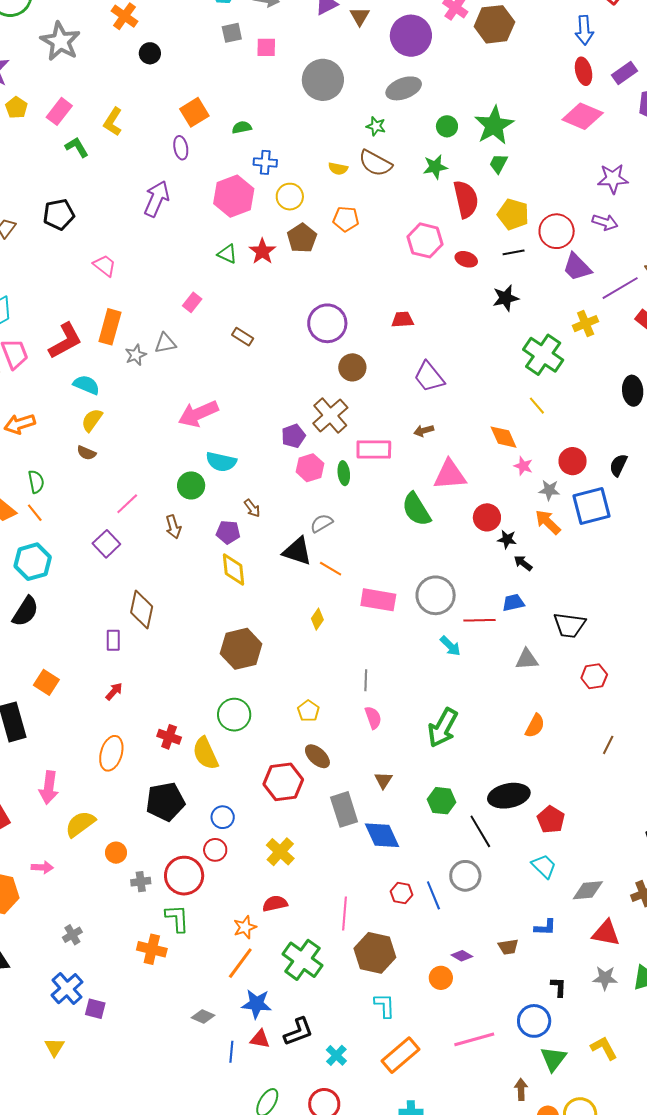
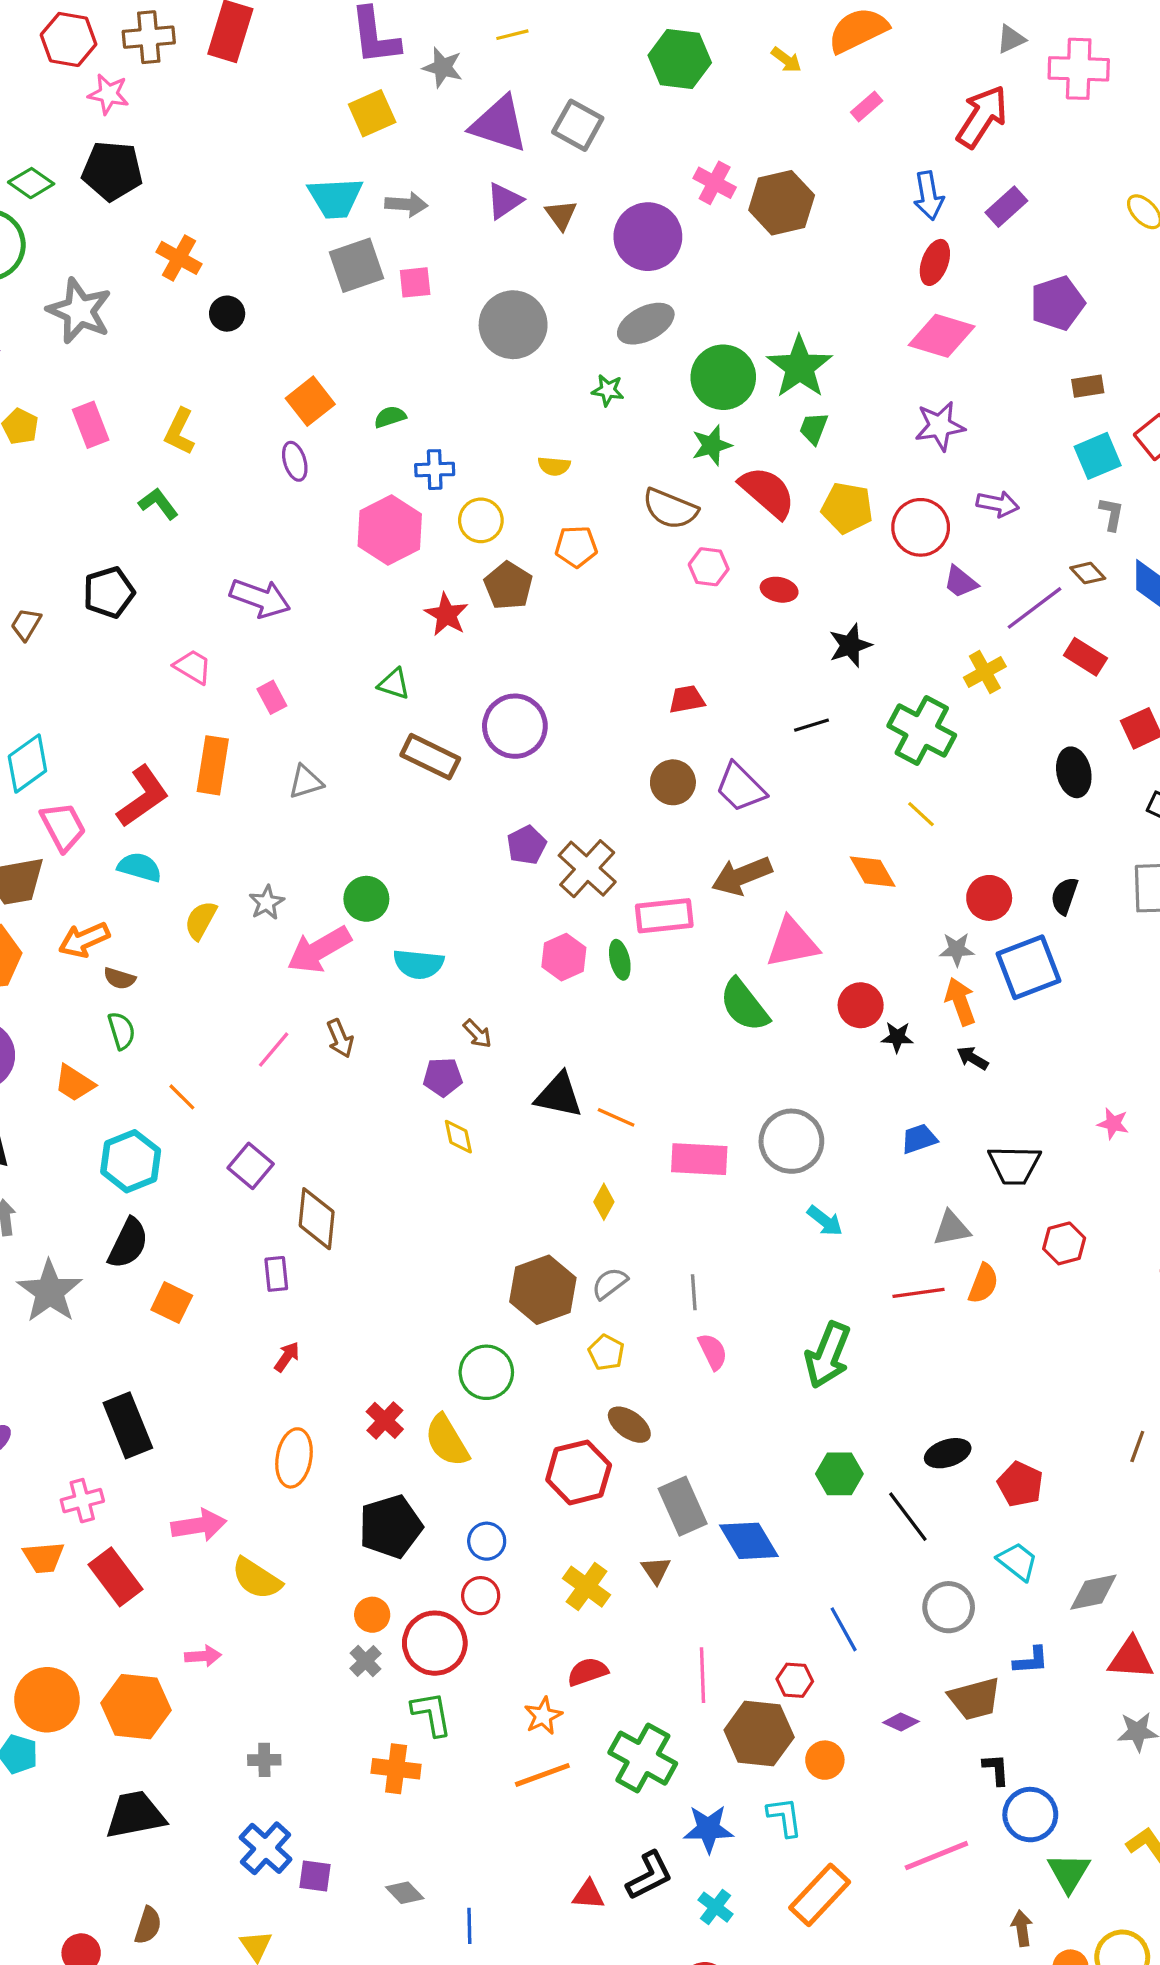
gray square: (232, 33) -> (356, 265), size x1.6
red ellipse: (584, 71) -> (935, 262), turned 40
purple rectangle: (624, 73) -> (1006, 207), moved
pink rectangle: (59, 111) -> (91, 425), turned -52
green circle: (447, 126) -> (723, 377), size x1.8
green L-shape: (77, 147) -> (158, 504), moved
brown semicircle: (375, 163) -> (670, 509), moved
purple star: (613, 179) -> (940, 426), moved
purple arrow: (157, 199) -> (260, 598), moved, turned 93
red semicircle: (466, 199) -> (767, 492), turned -30
pink hexagon: (425, 240) -> (709, 567), size x0.7
black line: (514, 252) -> (812, 725), moved
green triangle: (227, 254) -> (394, 684), moved
purple trapezoid: (577, 267) -> (960, 582), size x0.7
pink rectangle: (192, 302) -> (272, 697), moved, turned -60
purple circle: (327, 323) -> (515, 726), moved
brown rectangle: (243, 337) -> (430, 757), size x1.6
gray star: (136, 355) -> (267, 903), moved
brown circle: (352, 367) -> (673, 782), moved
cyan semicircle: (86, 385) -> (140, 867), moved
pink arrow: (198, 414) -> (319, 950), moved
brown arrow: (424, 431) -> (742, 876), size x1.8
purple pentagon: (293, 436) -> (527, 845), moved
brown semicircle: (86, 453) -> (120, 978), moved
pink star: (523, 466) -> (1113, 1124), moved
green circle: (191, 485) -> (366, 899), moved
orange line: (35, 513) -> (182, 1097), moved
orange arrow: (548, 522) -> (960, 1002), turned 32
gray semicircle: (322, 523) -> (610, 1283), moved
brown arrow: (173, 527) -> (340, 1038), moved
purple square: (106, 544) -> (251, 1166), moved
black arrow: (523, 563) -> (972, 1058), moved
yellow diamond: (233, 569) -> (458, 1137), size x0.7
red line: (479, 620) -> (918, 1293), moved
brown hexagon: (241, 649) -> (543, 1290), moved
orange square: (46, 682) -> (172, 1303), moved
orange semicircle: (535, 726) -> (983, 1283), moved
red cross: (169, 737) -> (385, 1420), turned 30
brown line: (608, 745) -> (1137, 1446), moved
brown triangle: (383, 780) -> (656, 1570), moved
pink arrow: (49, 788) -> (199, 1525), turned -100
black ellipse: (509, 796) -> (948, 1453), size x0.7
yellow semicircle: (80, 824) -> (257, 1579), turned -104
orange circle: (116, 853) -> (372, 1615), moved
gray circle: (465, 876) -> (949, 1607), moved
gray cross: (141, 882) -> (366, 1661), turned -30
red hexagon: (402, 893) -> (795, 1680), moved
gray cross: (72, 935) -> (264, 1760), turned 36
brown trapezoid: (508, 947) -> (975, 1699), size x1.6
orange line: (240, 963) -> (542, 1775), turned 40
orange circle: (441, 978) -> (825, 1760), moved
black L-shape: (559, 987) -> (996, 1769), moved
blue star: (257, 1004) -> (708, 1829), moved
gray diamond: (203, 1017) -> (405, 1893), moved, turned 30
blue line: (231, 1052) -> (469, 1926), moved

